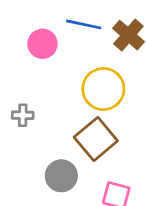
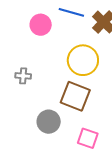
brown square: (96, 139) -> (75, 96), turned -32

